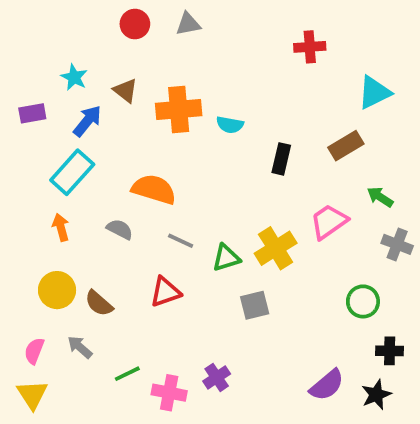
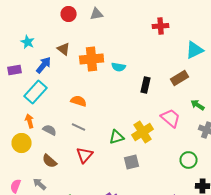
cyan star: (74, 77) -> (28, 42), moved
purple rectangle: (32, 113) -> (15, 70), moved
orange semicircle: (154, 189) -> (79, 101), size x0.7
pink trapezoid: (329, 222) -> (171, 118), turned 75
gray semicircle: (120, 229) -> (50, 130), moved
gray line: (181, 241) -> (79, 127), moved
yellow circle: (57, 290) -> (22, 143), moved
red triangle: (165, 292) -> (85, 155), turned -30

